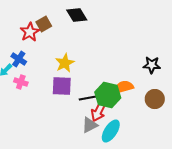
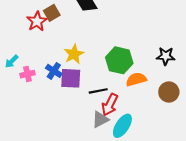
blue cross: (19, 59) -> (54, 71), moved
pink cross: (21, 82) -> (27, 74), turned -32
green hexagon: (108, 95) -> (119, 60), moved

